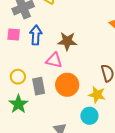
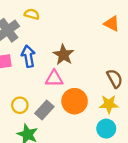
brown star: (67, 41) -> (63, 55), turned -30
gray rectangle: (39, 86) -> (44, 110), turned 66

